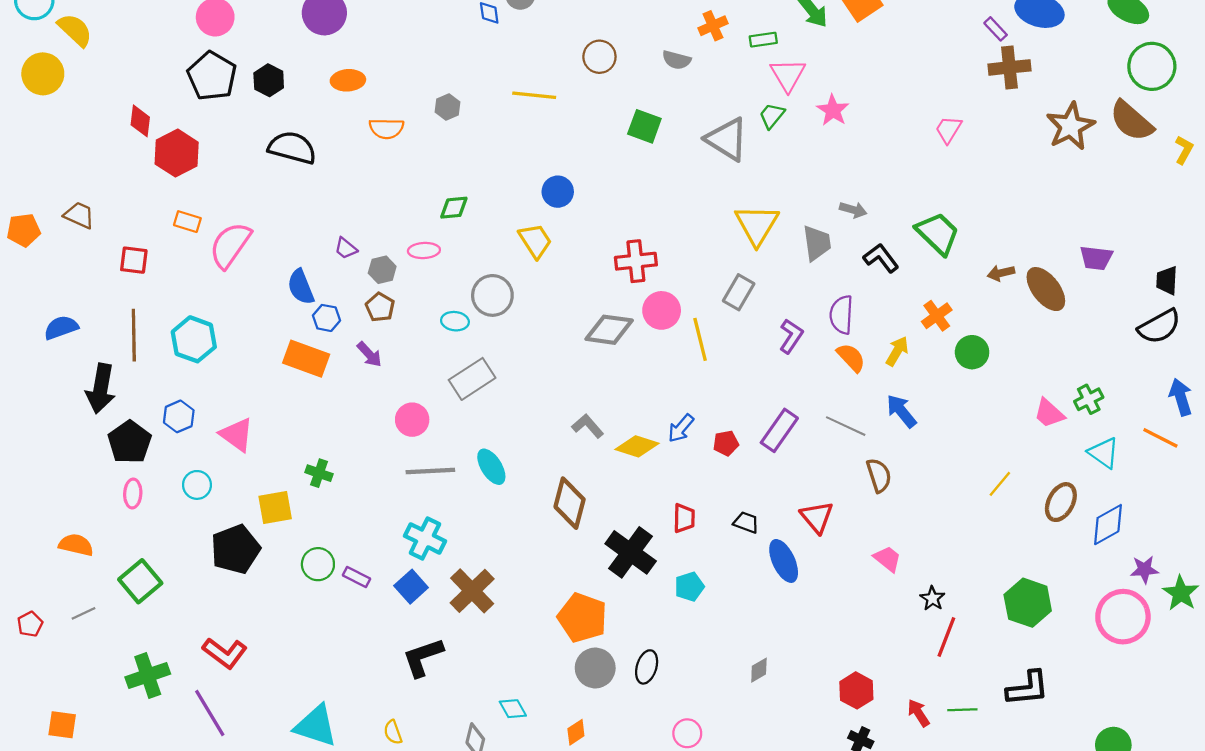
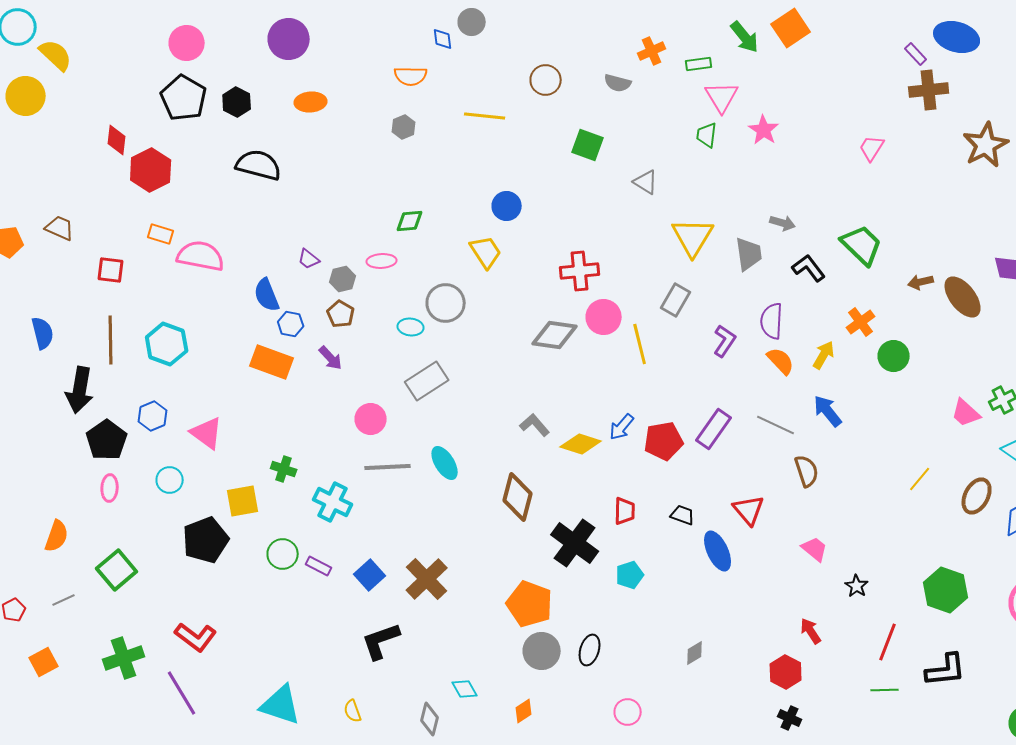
green trapezoid: (772, 116) -> (707, 135), turned -32
orange semicircle: (386, 128) -> (411, 76), moved
gray triangle: (727, 139) -> (646, 182), moved, size x0.6
pink semicircle: (230, 245) -> (201, 256), turned 66
blue semicircle: (61, 328) -> (43, 333), turned 96
red pentagon: (726, 443) -> (664, 441), size x1.6
cyan cross: (425, 538) -> (333, 502), moved
orange semicircle: (76, 545) -> (57, 536), turned 96
red line: (946, 637) -> (888, 642), moved
red arrow: (918, 713) -> (811, 631), moved
orange square: (62, 725) -> (44, 662), moved, turned -36

